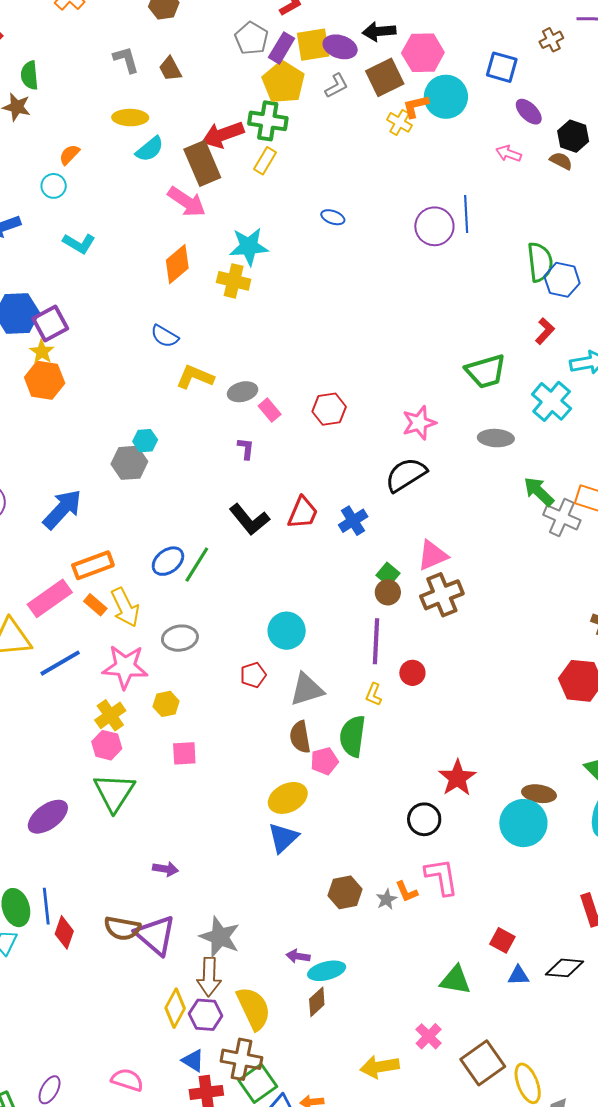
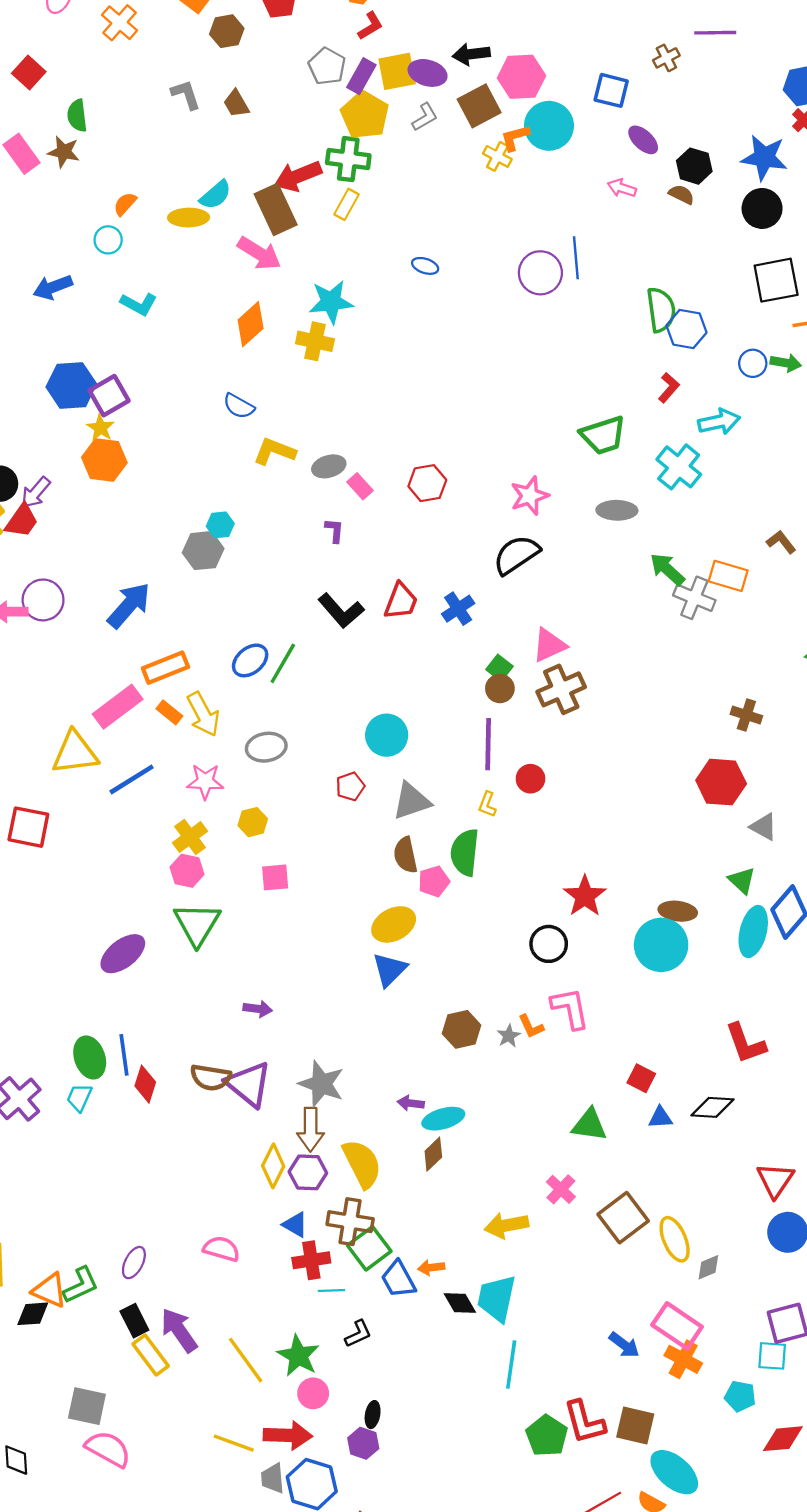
yellow ellipse: (130, 118) -> (189, 218), moved
pink star: (125, 667) -> (205, 781), size x0.7

